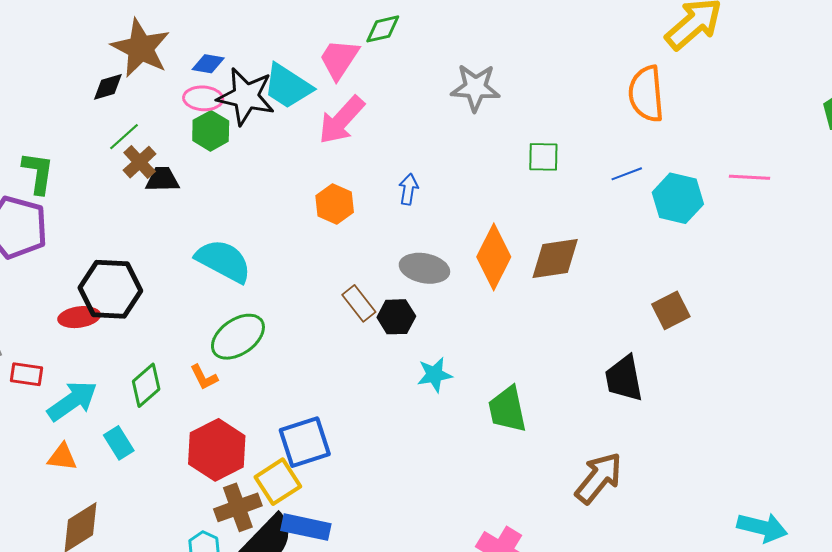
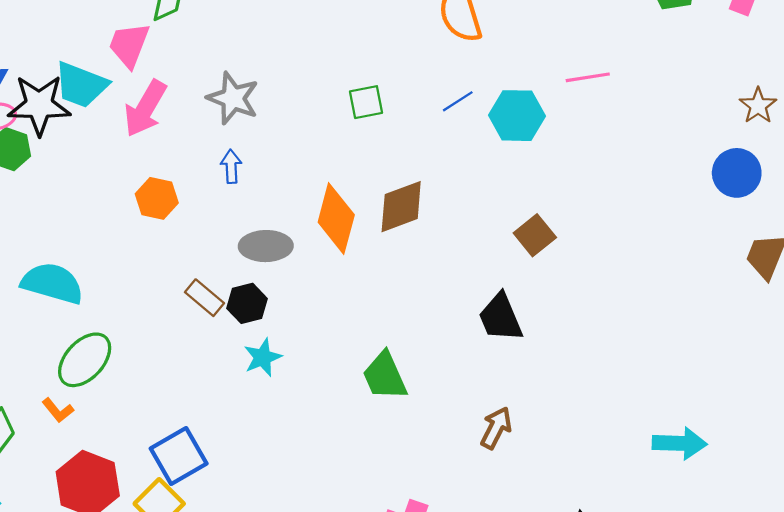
gray star: (475, 88) -> (233, 98), moved, turned 30
cyan star: (435, 375) -> (263, 357), moved
brown arrow: (599, 478) -> (496, 428), size x0.7

